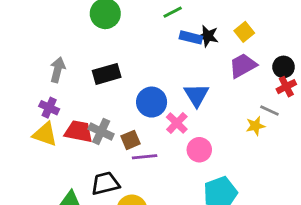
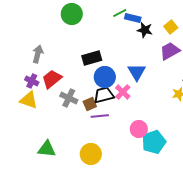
blue rectangle: (191, 37) -> (133, 18), moved
black rectangle: (107, 74) -> (92, 58), moved
red trapezoid: (79, 131) -> (52, 79), moved, turned -50
pink circle: (199, 150) -> (139, 129), moved
black trapezoid: (105, 183) -> (104, 95), moved

